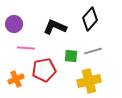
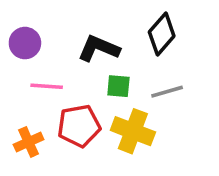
green square: (71, 56) -> (118, 86), moved
yellow cross: (89, 81) -> (133, 131), moved, turned 35

